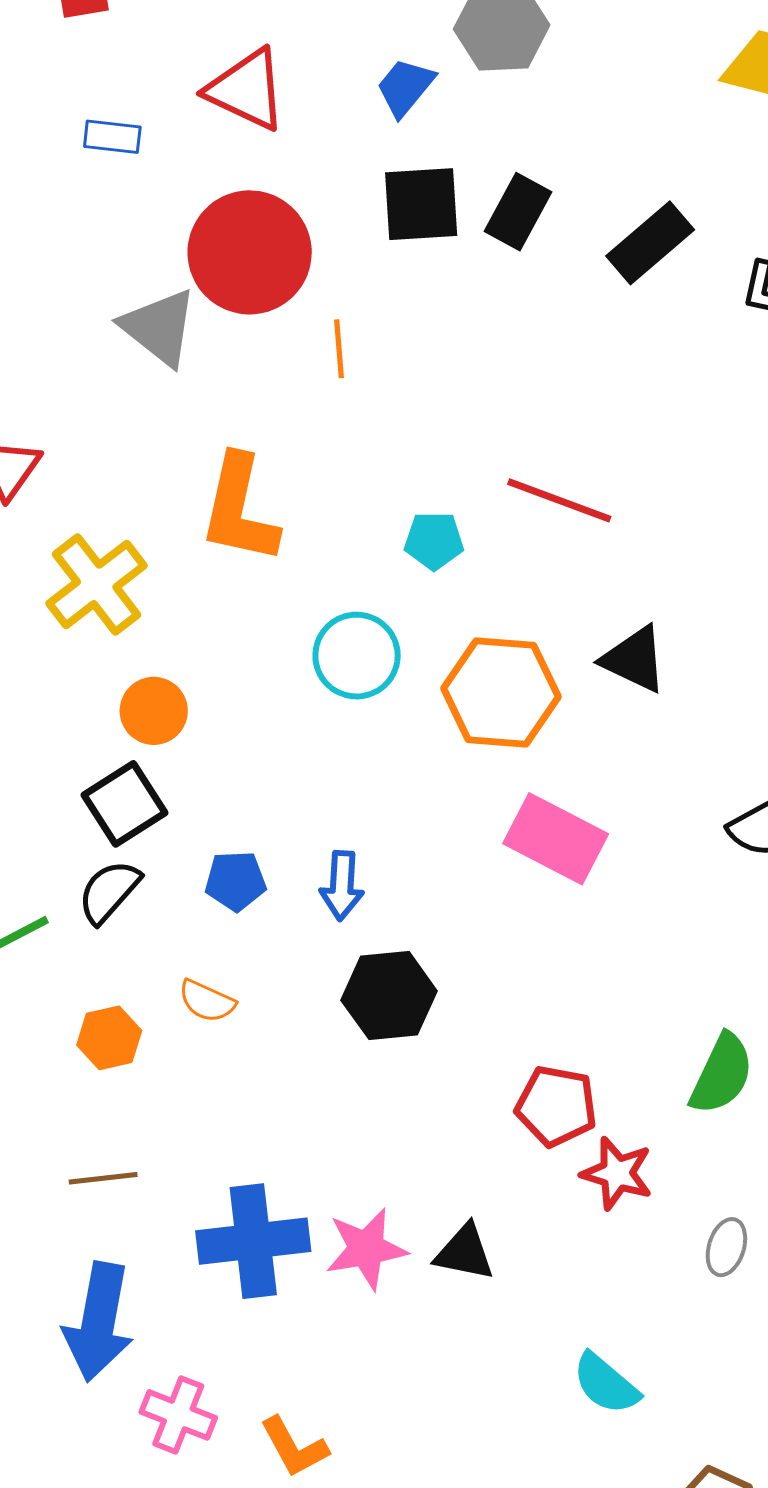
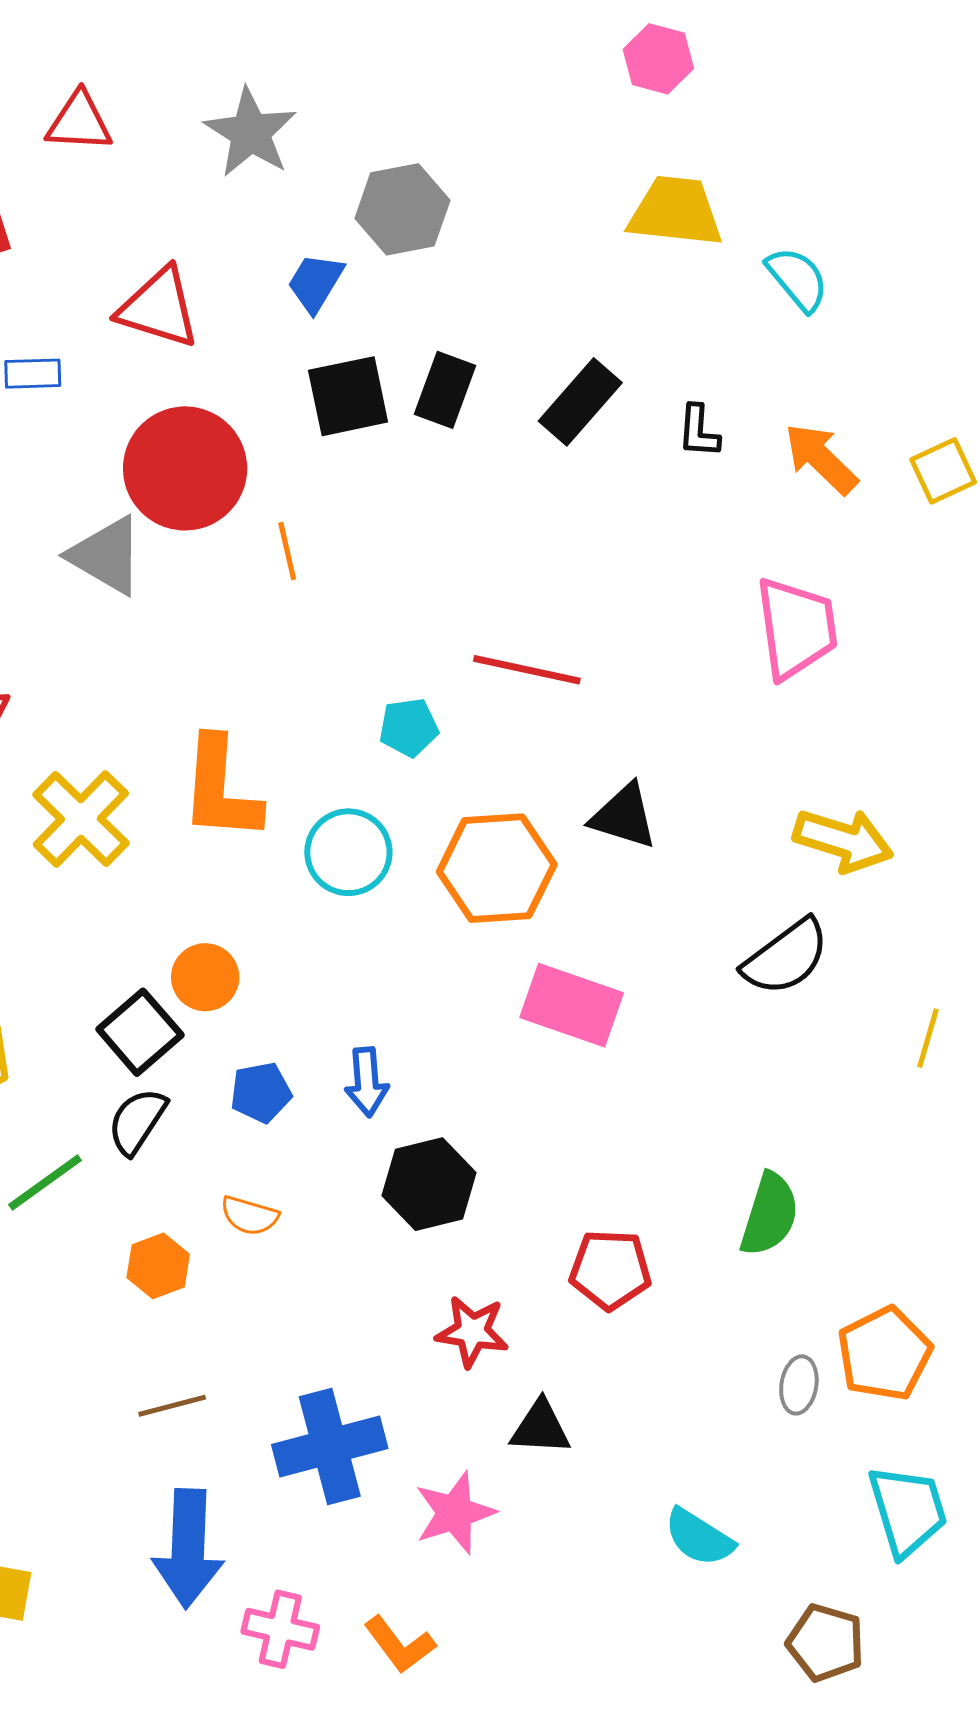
orange L-shape: (239, 509) -> (221, 789), moved
orange circle: (154, 711) -> (205, 977), moved
red star: (617, 1173) -> (472, 1332), moved
pink star: (366, 1249) -> (455, 1513), moved

